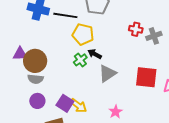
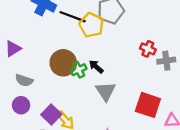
yellow pentagon: (83, 34) -> (91, 25), moved
purple triangle: (20, 54) -> (13, 49), turned -42
brown circle: (35, 61) -> (63, 63), moved
gray triangle: (107, 73) -> (106, 91), turned -42

